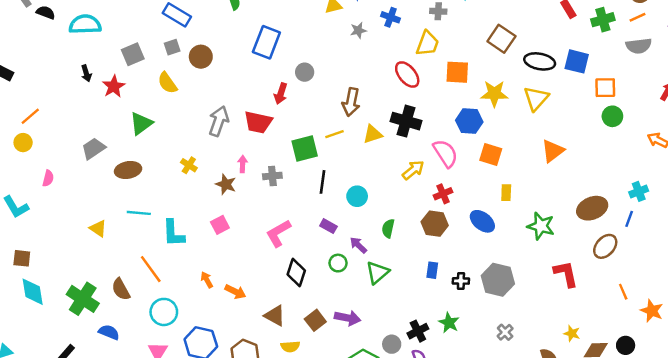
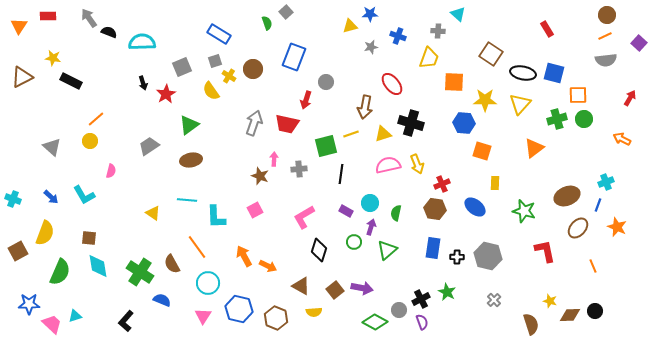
green cross: (603, 20) -> (557, 119), moved
brown circle: (201, 57) -> (253, 69), moved
red ellipse: (407, 75) -> (392, 84), moved
pink semicircle: (445, 153) -> (388, 165), moved, turned -70
yellow cross: (189, 165) -> (229, 76), moved
brown ellipse: (128, 170) -> (191, 160), moved
yellow arrow: (413, 170) -> (417, 164), turned 108
cyan circle: (357, 196) -> (370, 203), moved
purple arrow: (358, 245) -> (371, 227), turned 63
blue rectangle: (432, 270) -> (433, 248), size x1.5
orange arrow: (207, 280) -> (244, 256), size x1.5
orange star: (652, 311) -> (617, 227), moved

